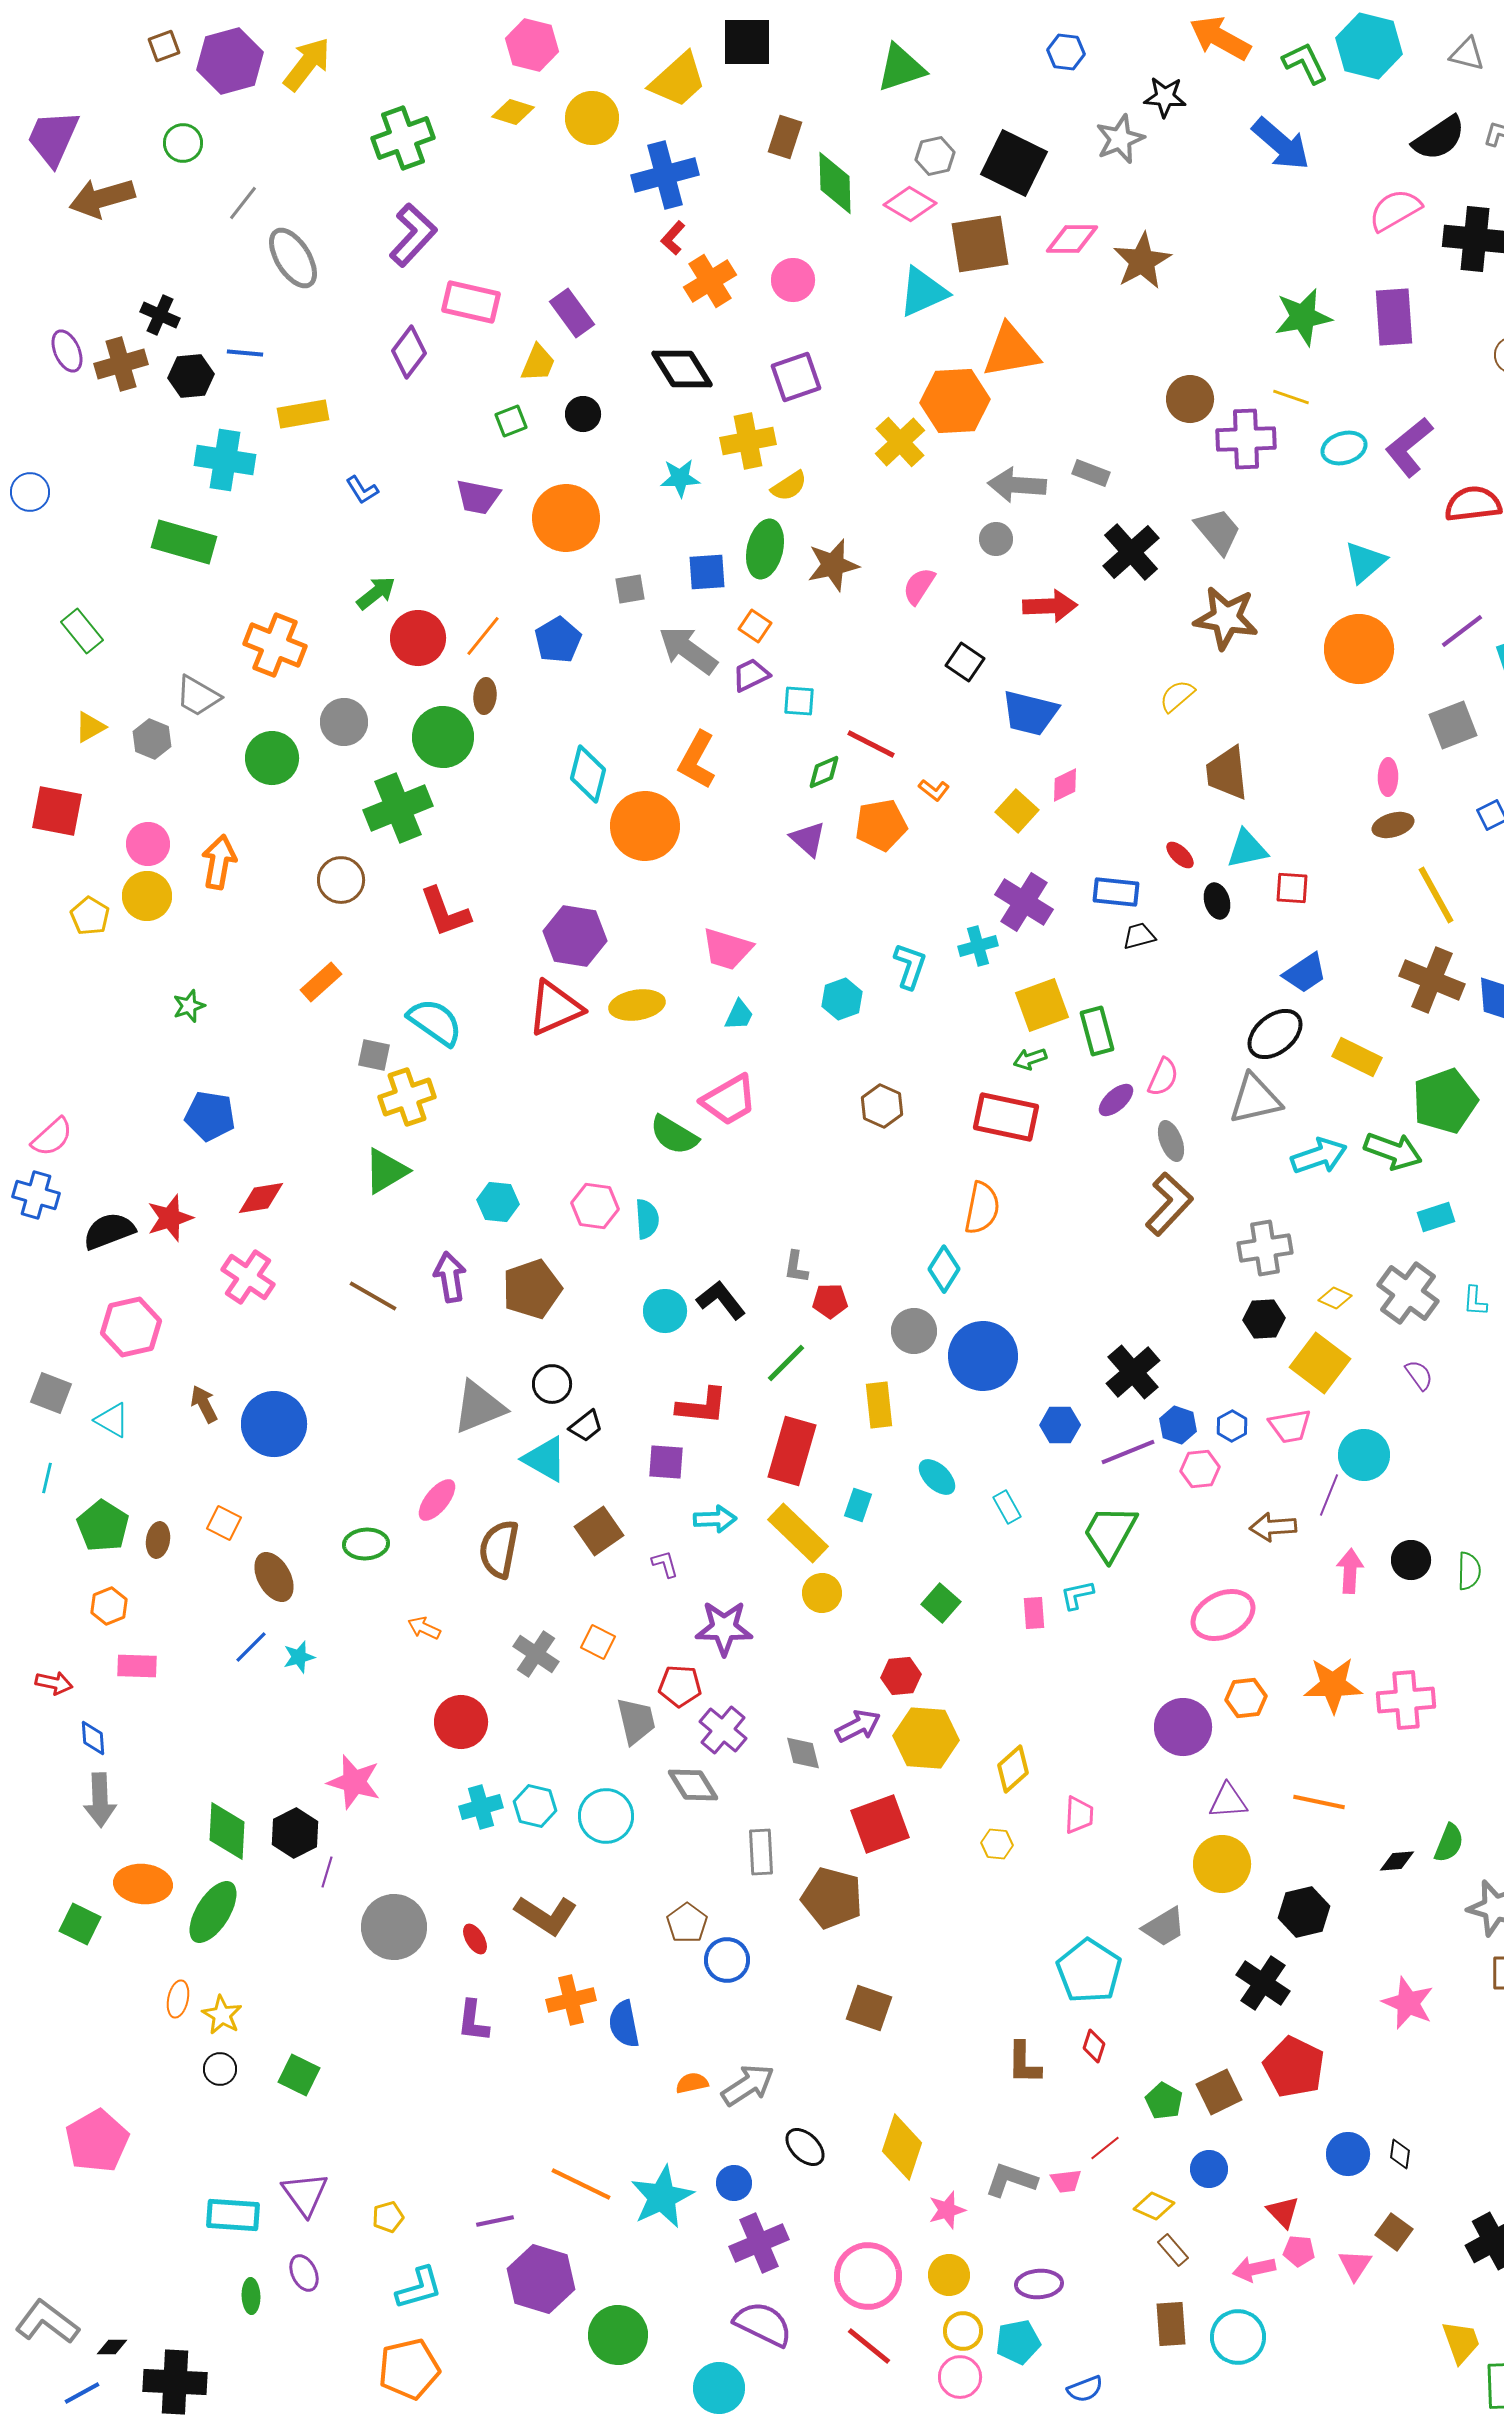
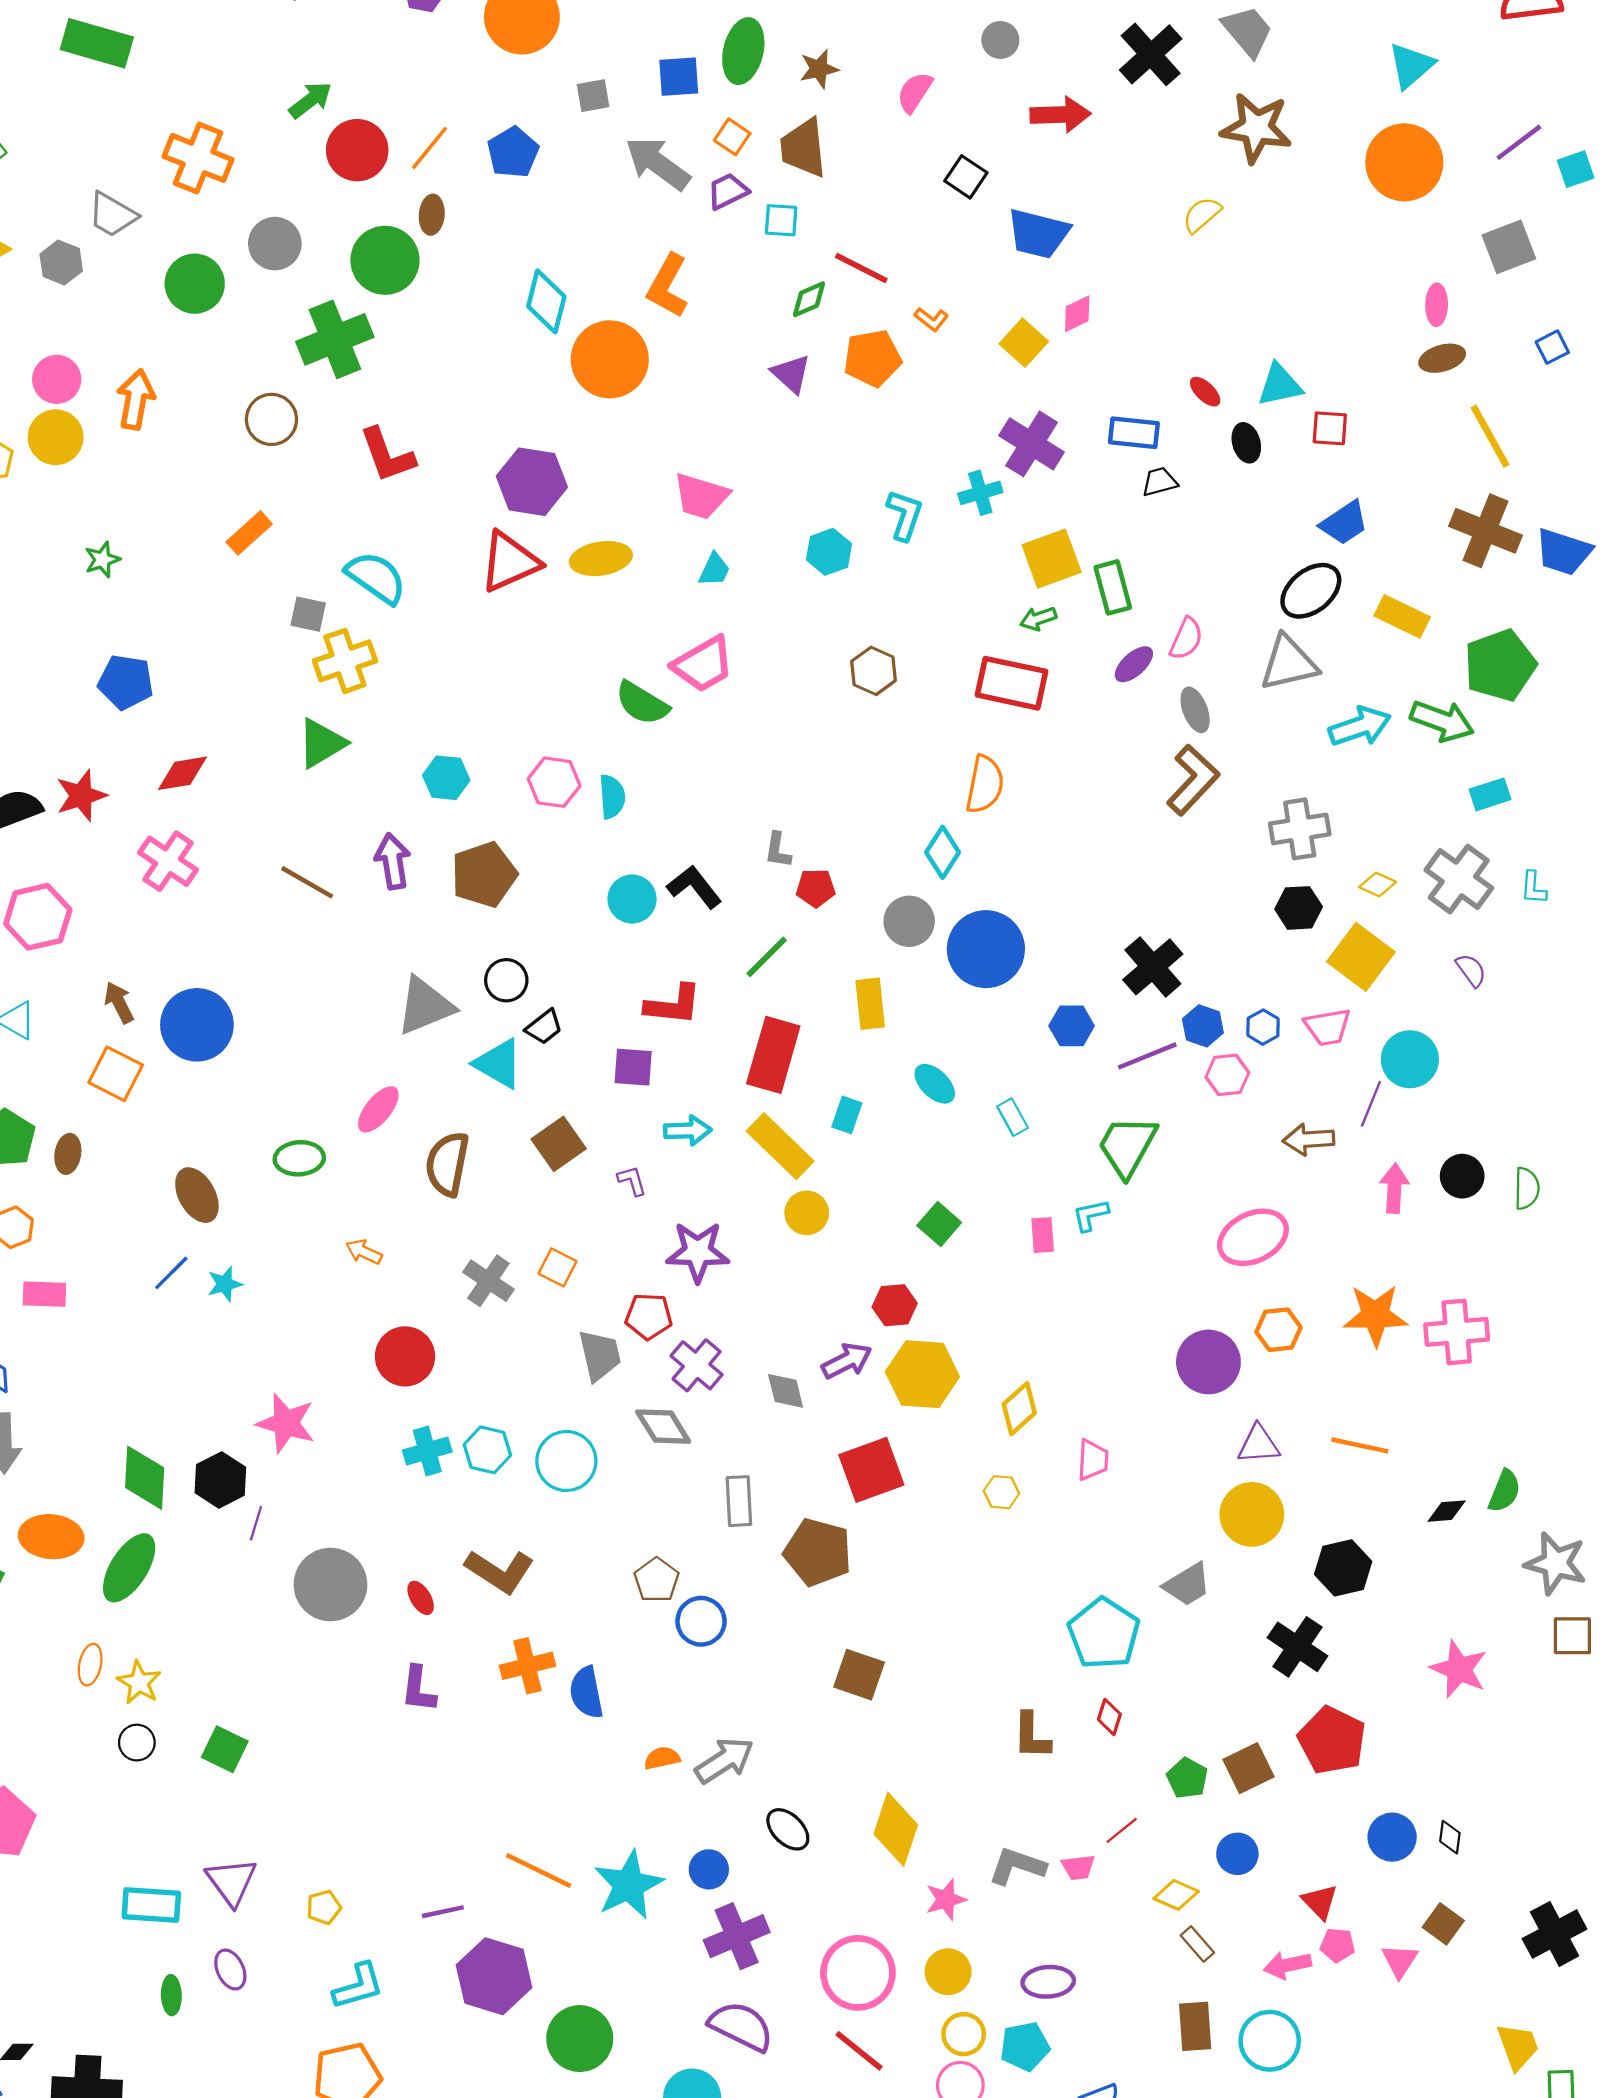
brown star: (833, 565) -> (819, 69), size x0.7
brown trapezoid: (1227, 773) -> (803, 148), moved
orange square: (224, 1523) -> (116, 1074), moved, size x1.4

